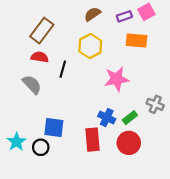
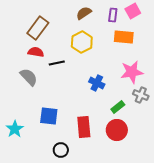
purple rectangle: (124, 16) -> (113, 15), turned -64
black line: (63, 69) -> (57, 63), turned 63
pink star: (117, 79) -> (132, 72), moved
blue cross: (107, 118) -> (97, 83), moved
black circle: (41, 147) -> (61, 150), moved

